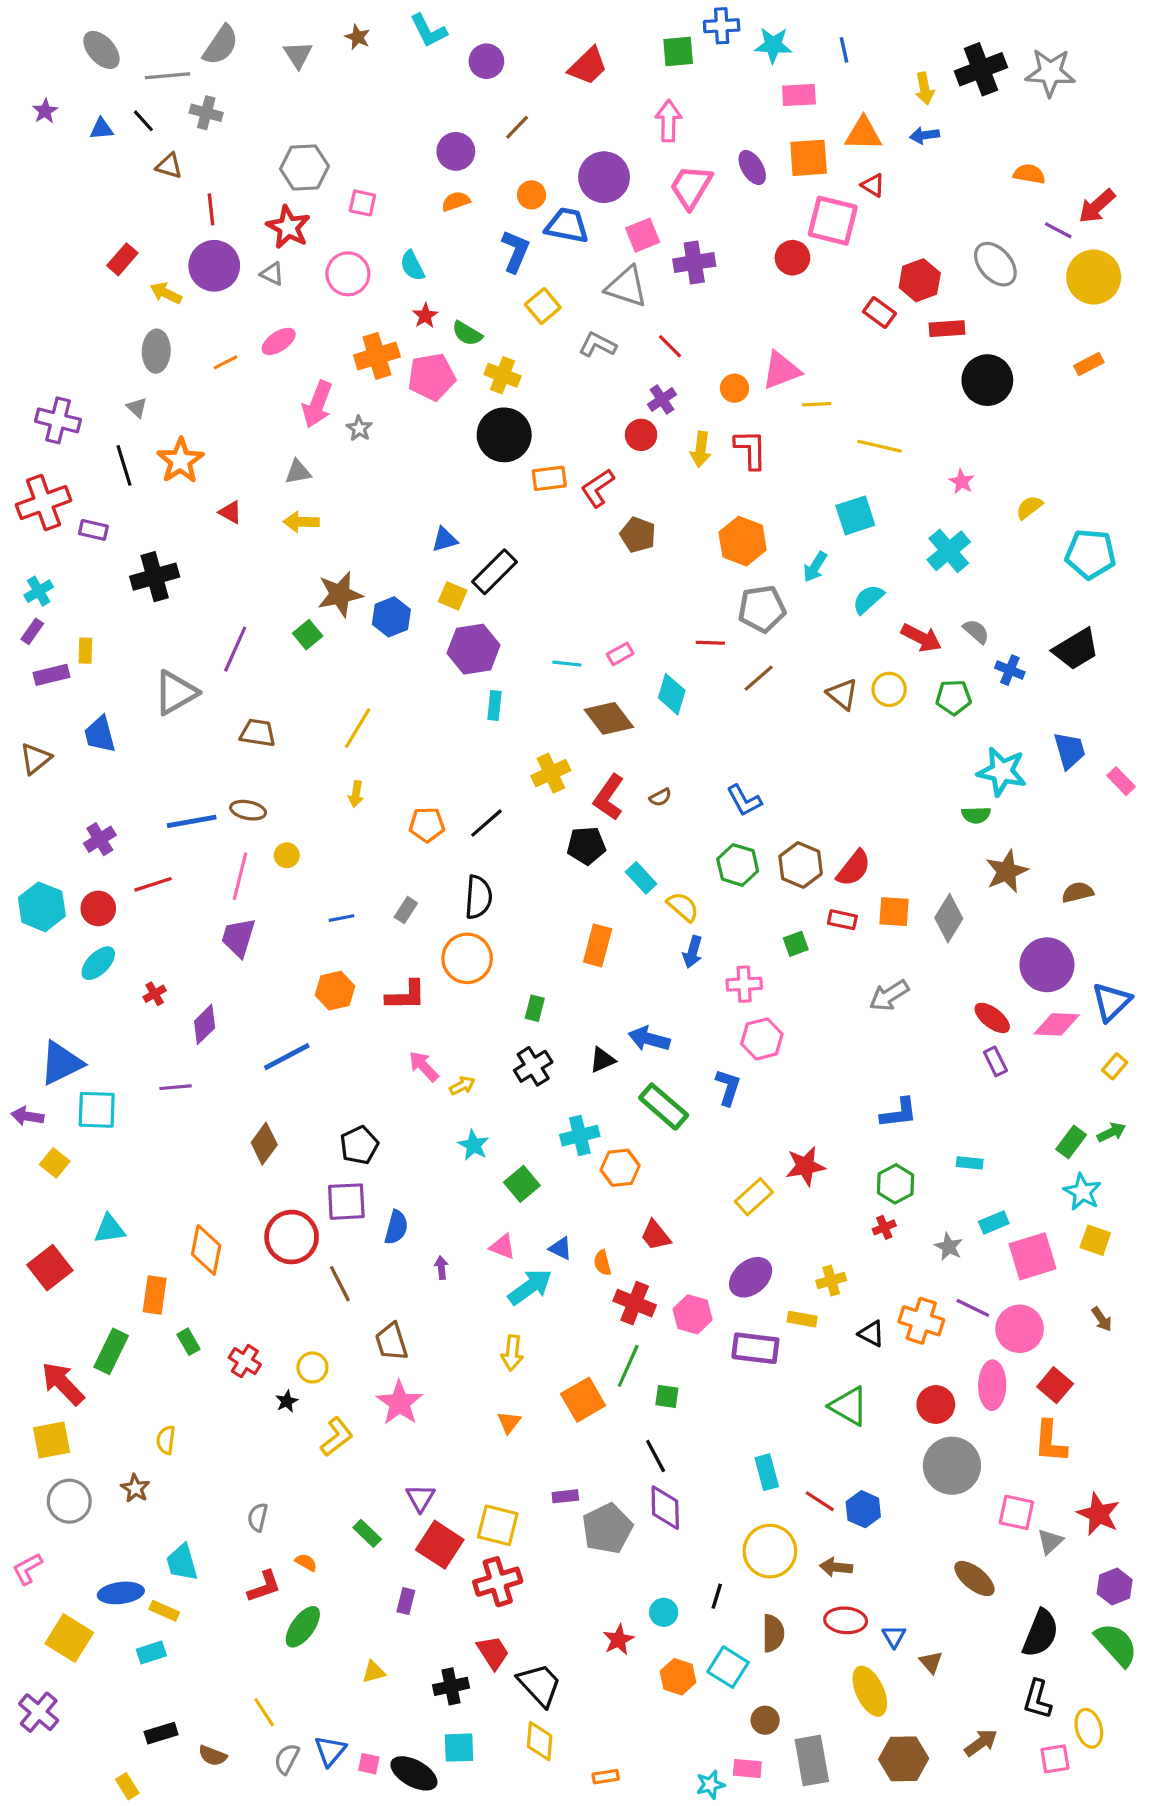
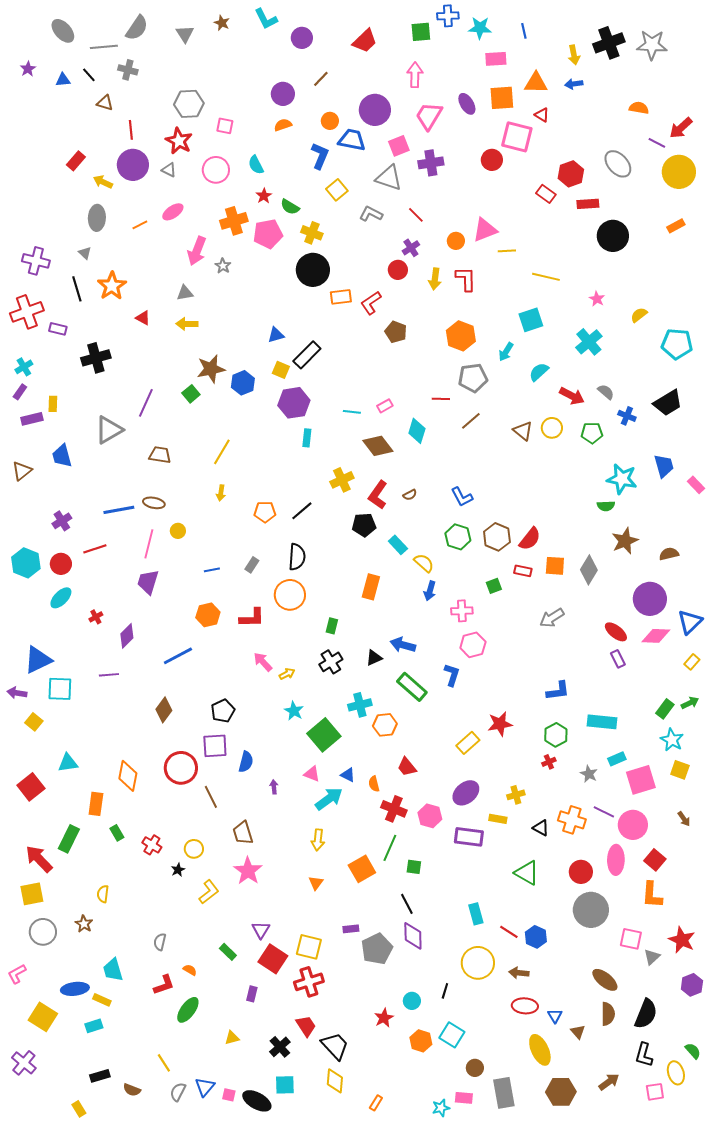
cyan rectangle: (970, 1163) -> (602, 722), size x1.8
green square: (522, 1184) -> (324, 735), size x1.5
brown semicircle: (773, 1633) -> (608, 1014), moved
green semicircle: (1116, 1645) -> (693, 1051), moved, size x0.6
black cross: (451, 1686) -> (280, 1047), turned -30
orange rectangle: (606, 1777) -> (376, 1103), turned -49

